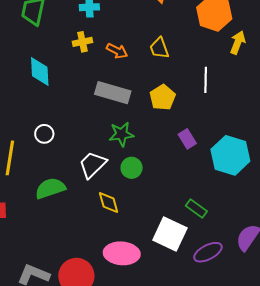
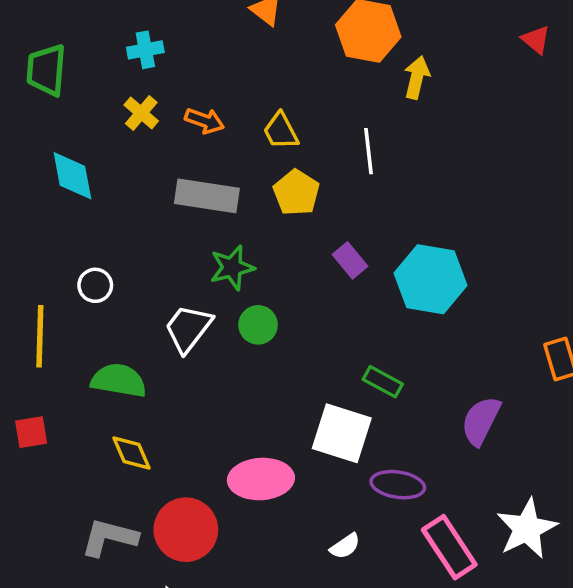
yellow cross: (82, 42) -> (141, 113), turned -30
yellow trapezoid: (159, 48) -> (281, 131), moved
green semicircle: (50, 188) -> (119, 380), turned 36
yellow diamond: (109, 203) -> (131, 453), moved
purple ellipse: (208, 252) -> (398, 485), moved, turned 44

